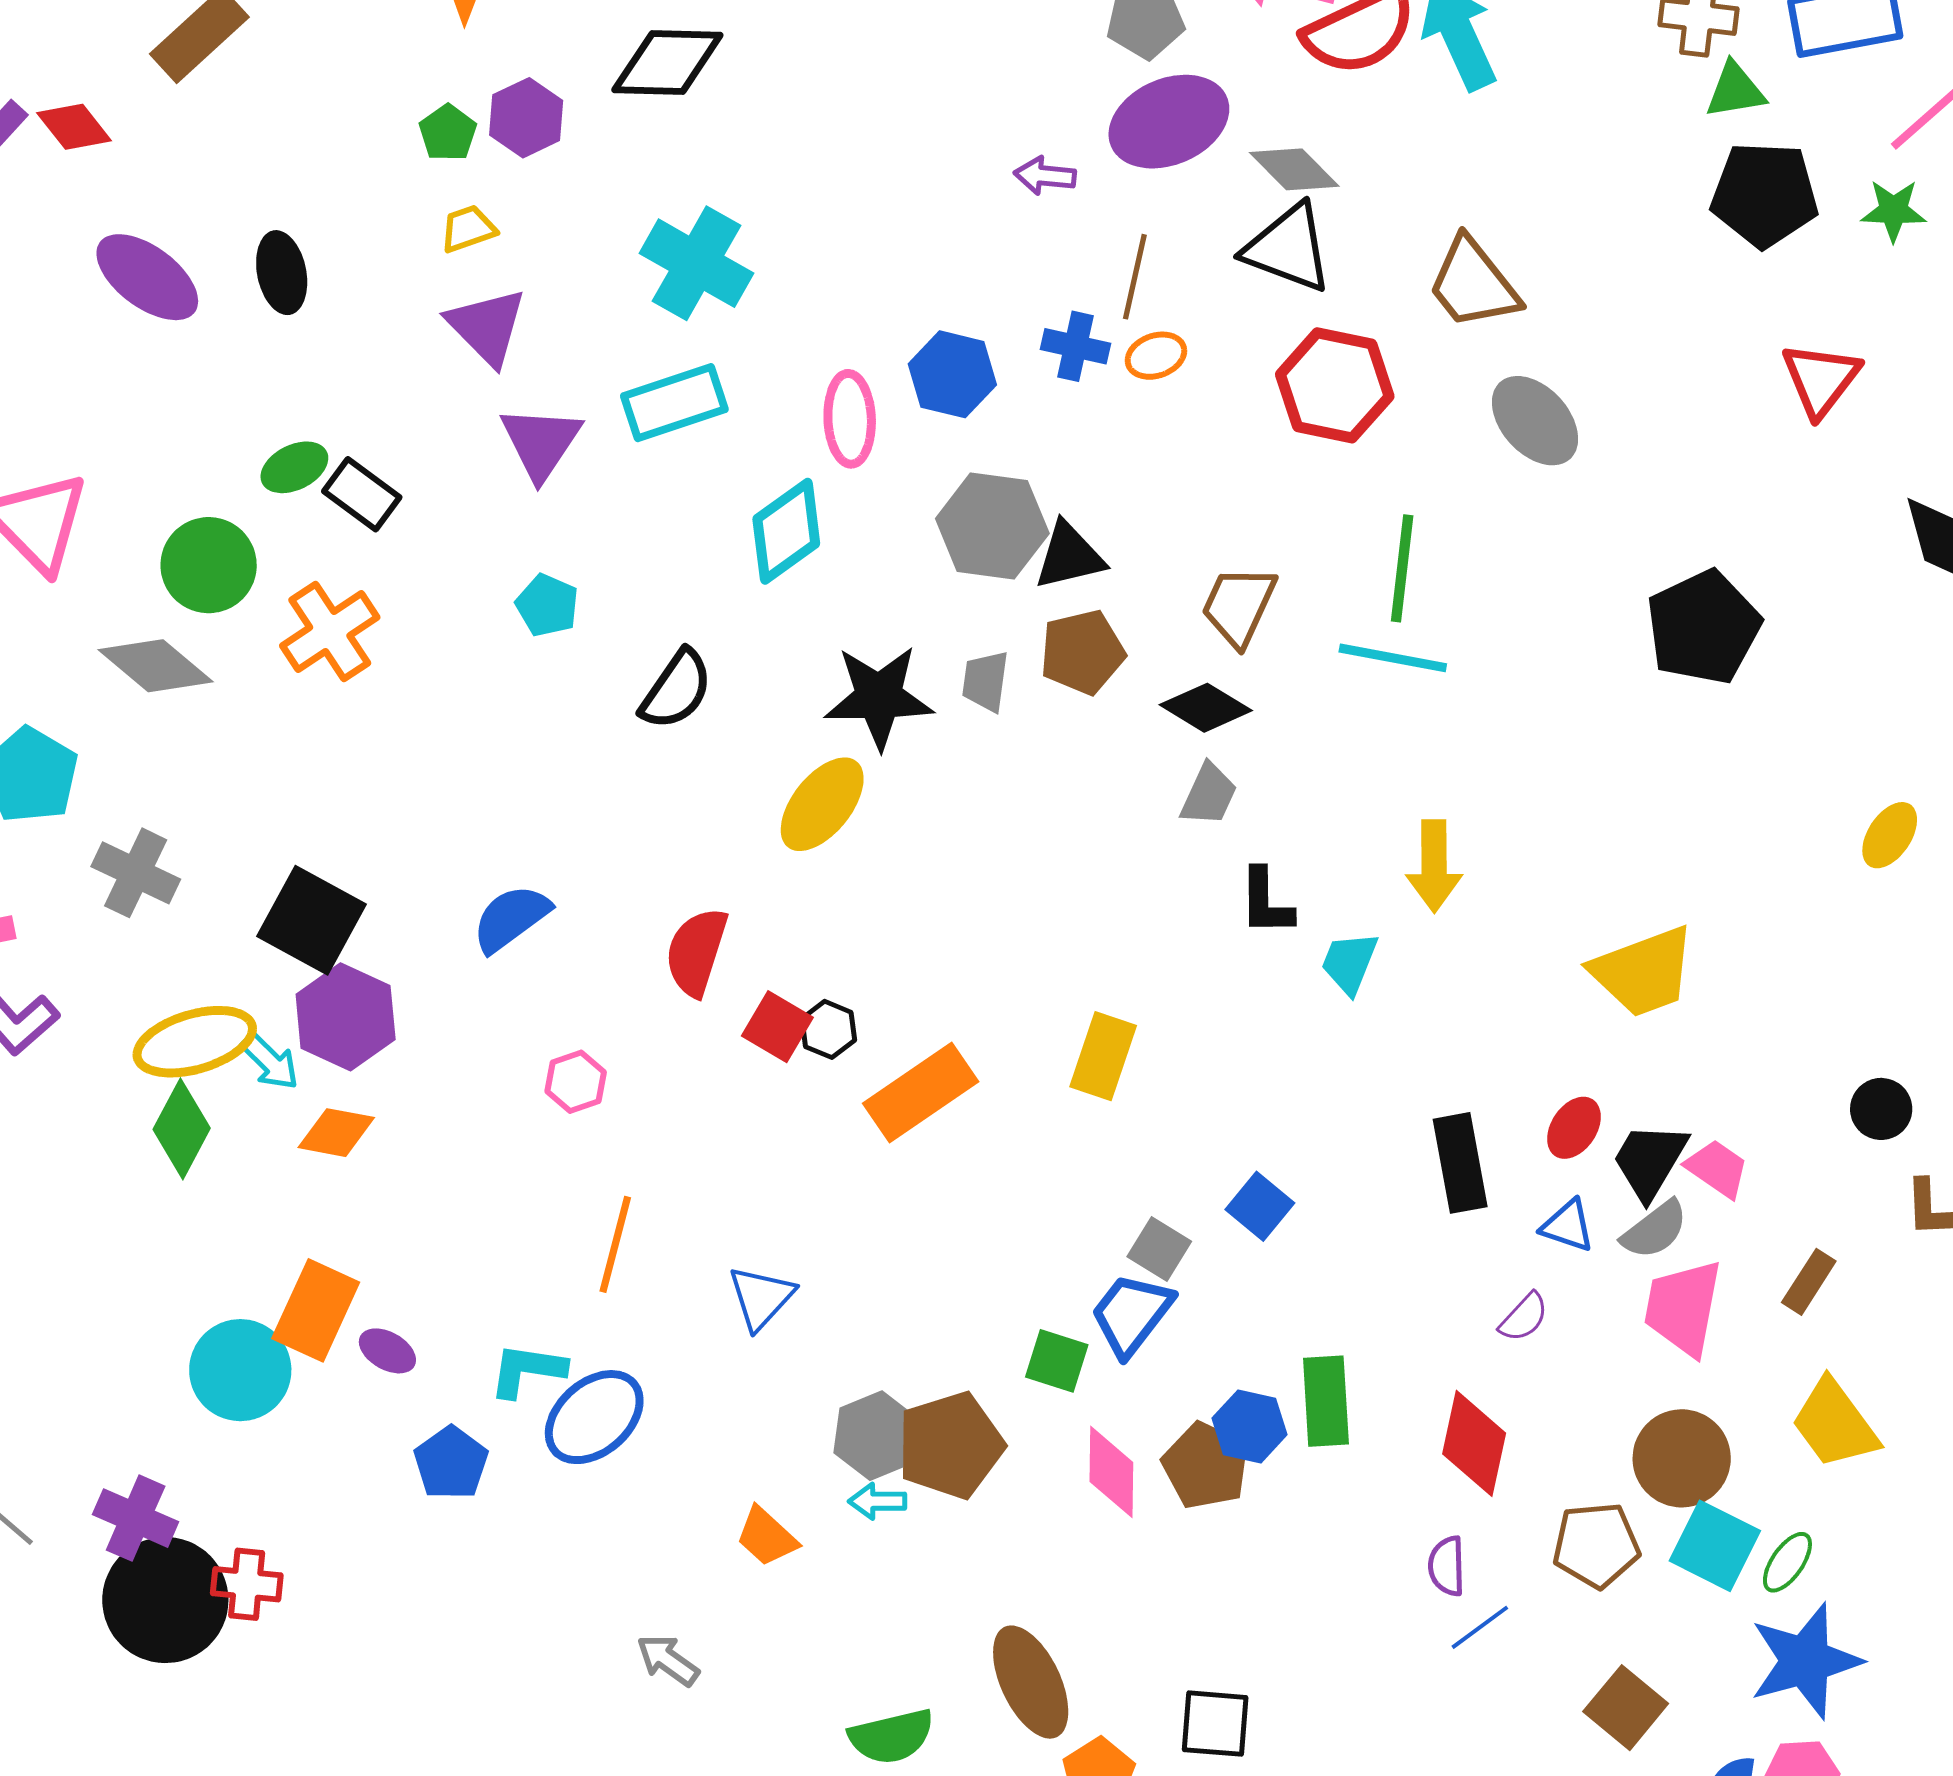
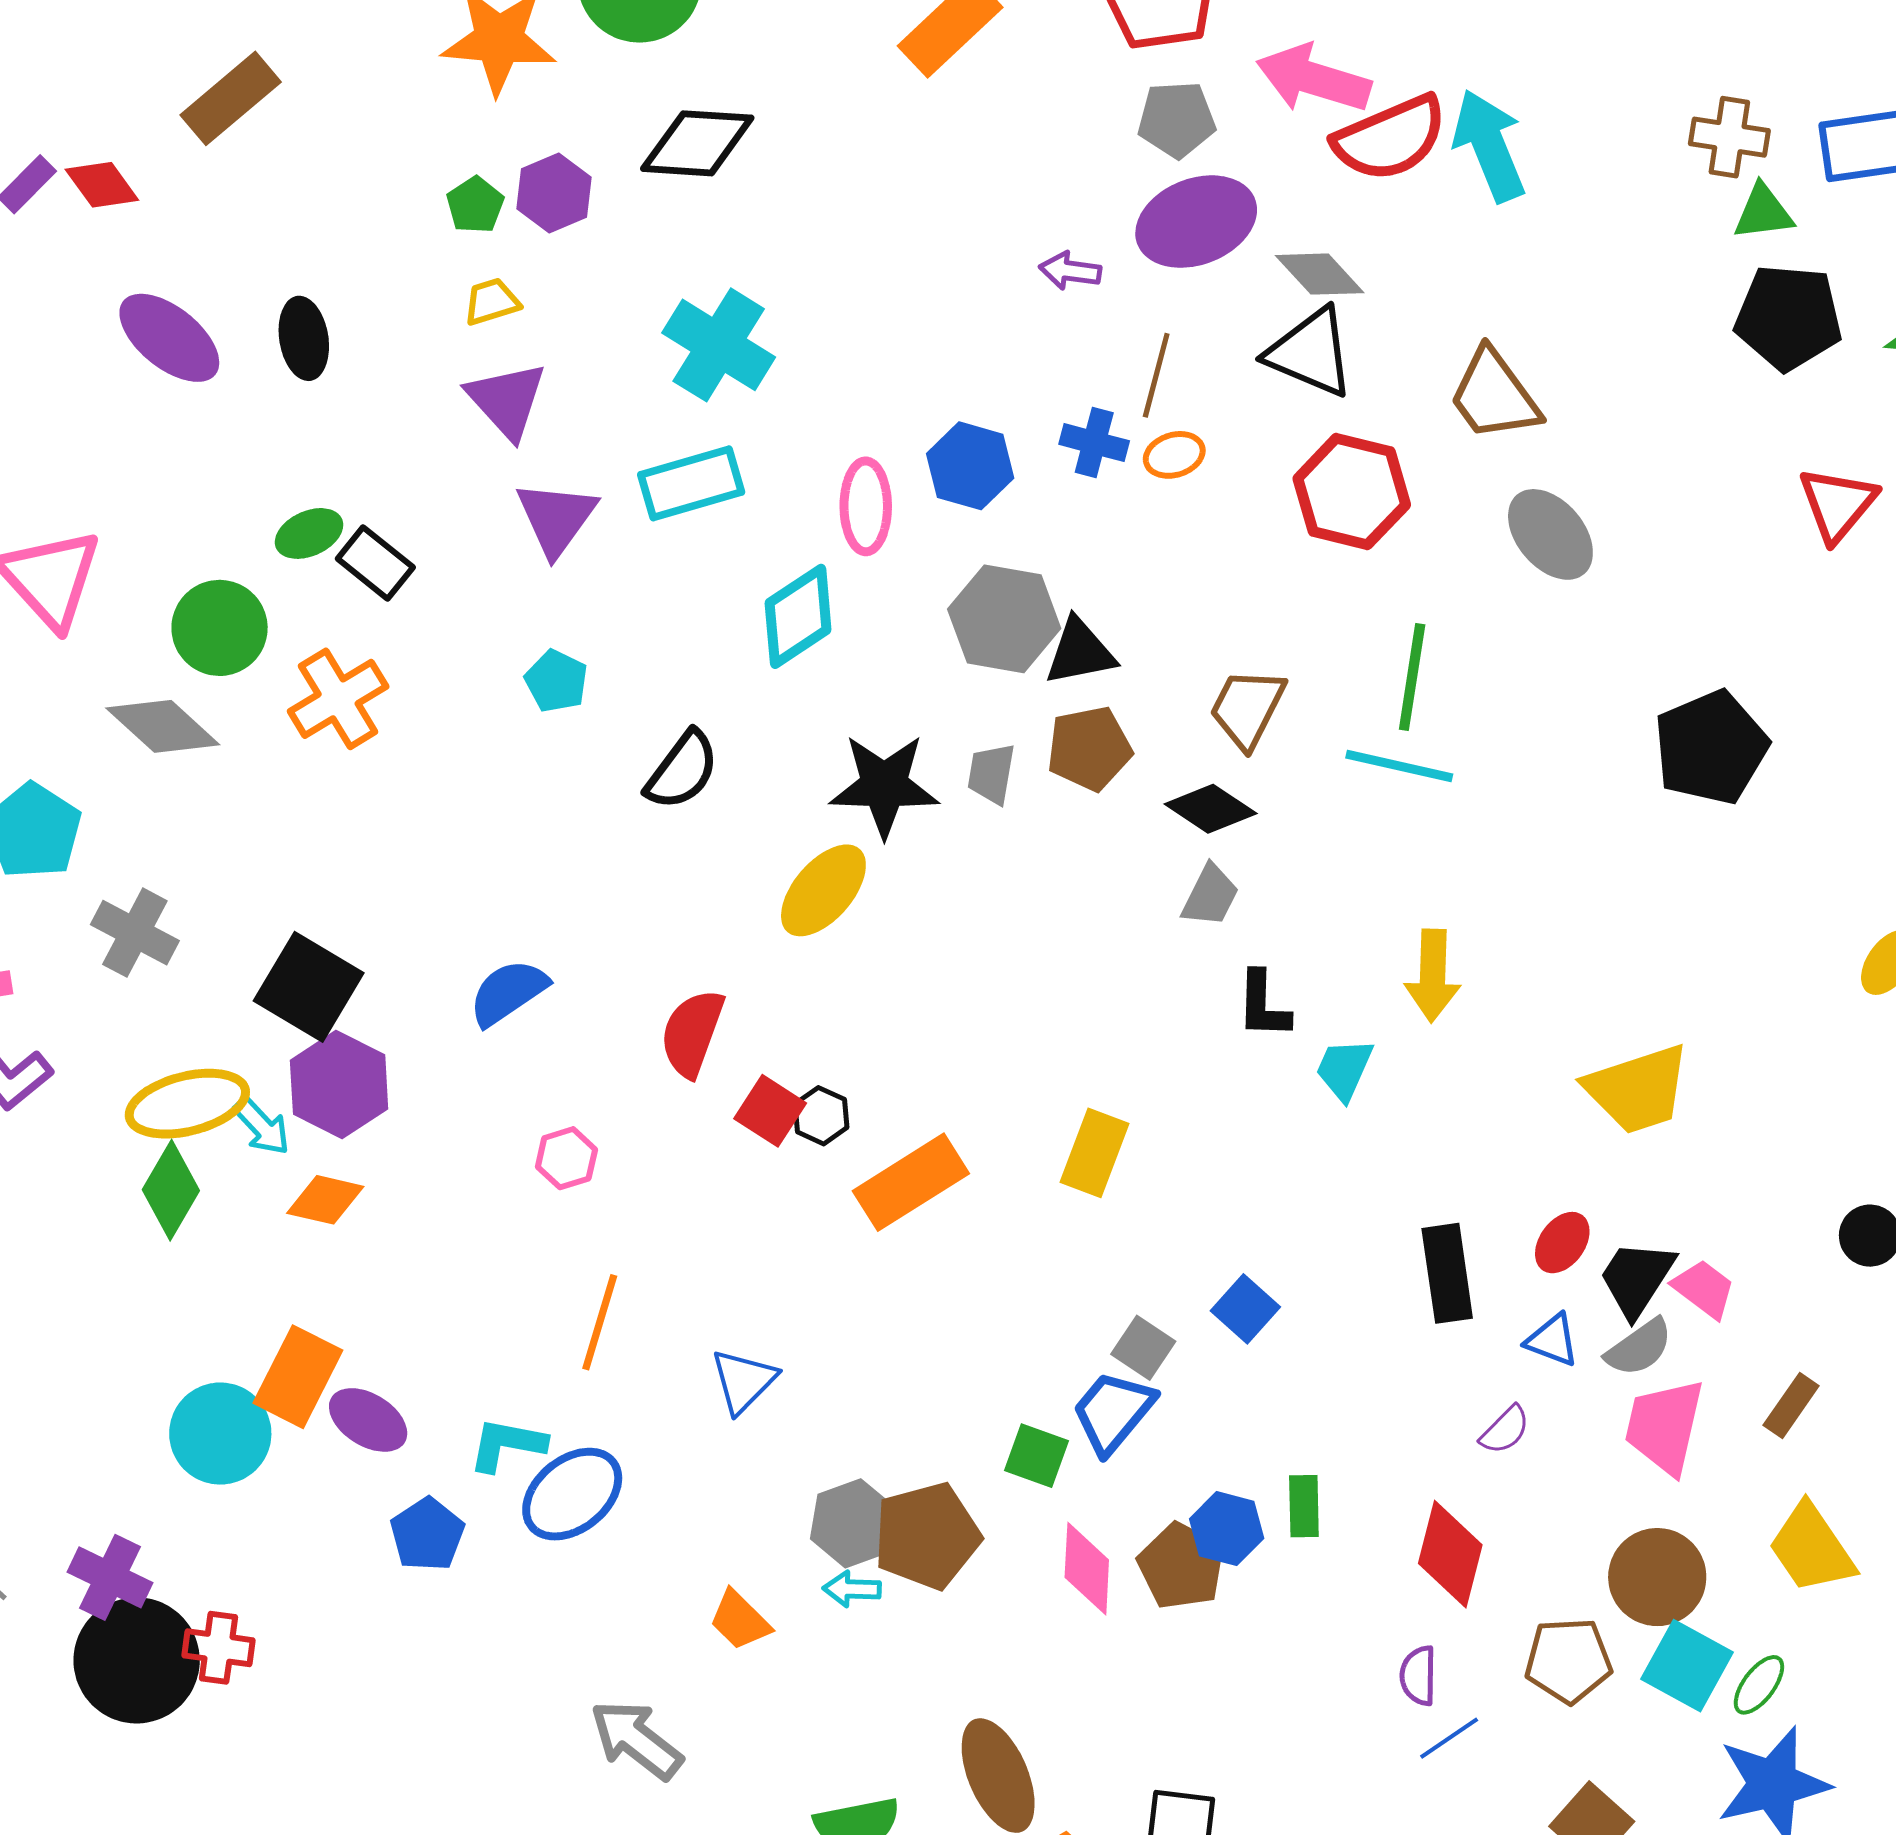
purple ellipse: (387, 1351) -> (368, 1420), size x1.4
green rectangle: (1326, 1401) -> (1304, 1506), size x0.7
gray arrow: (668, 1660) -> (636, 1740), size x1.5

